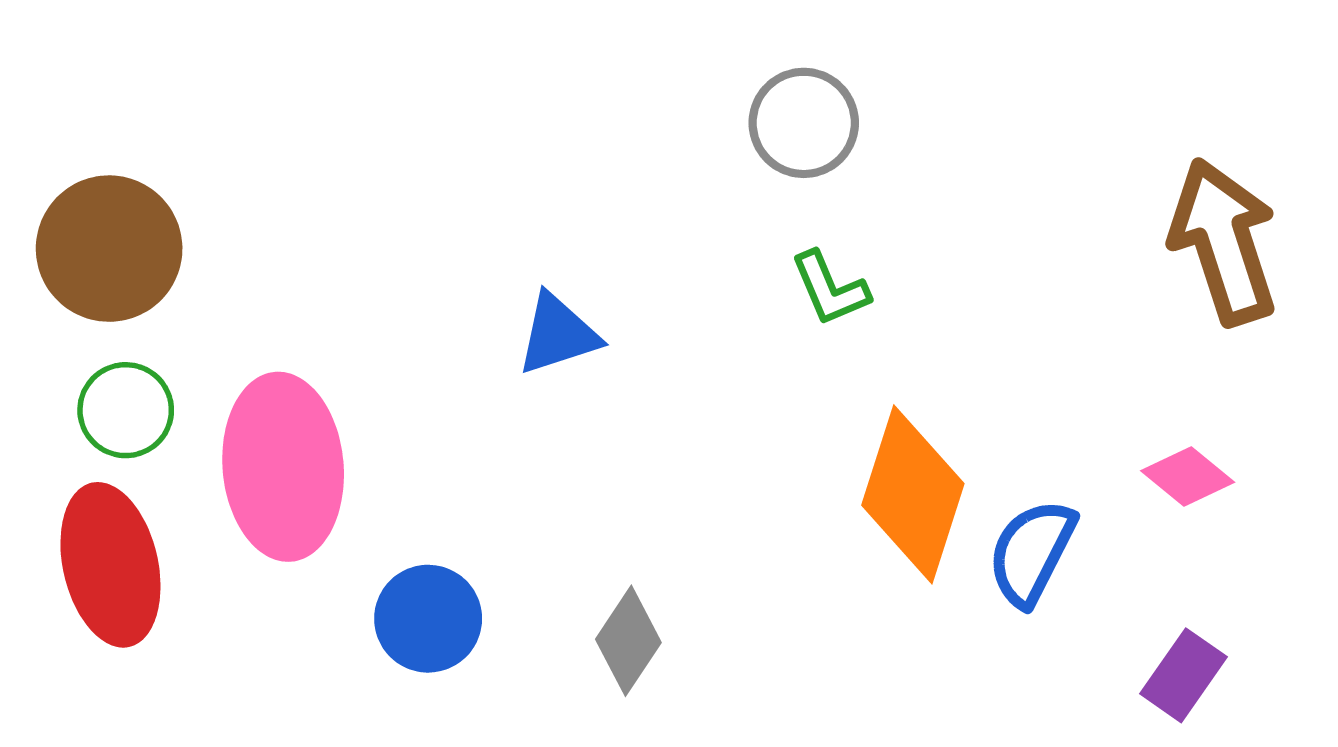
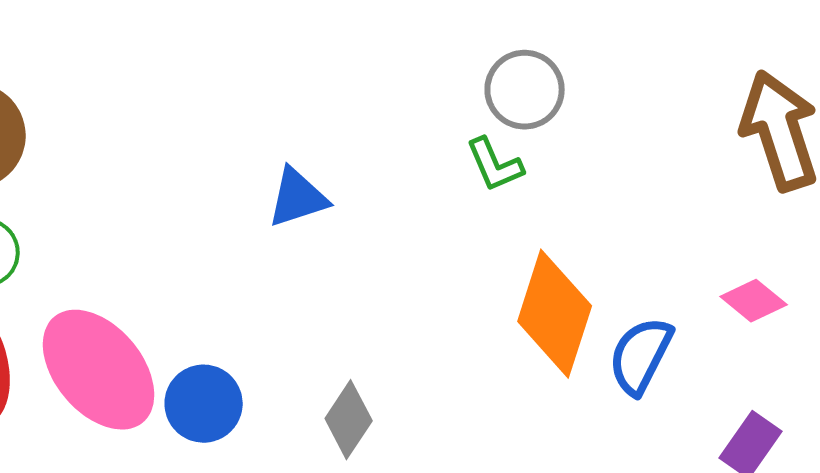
gray circle: (804, 123) -> (525, 90), moved
pink ellipse: (283, 467) -> (99, 370), moved, turned -35

